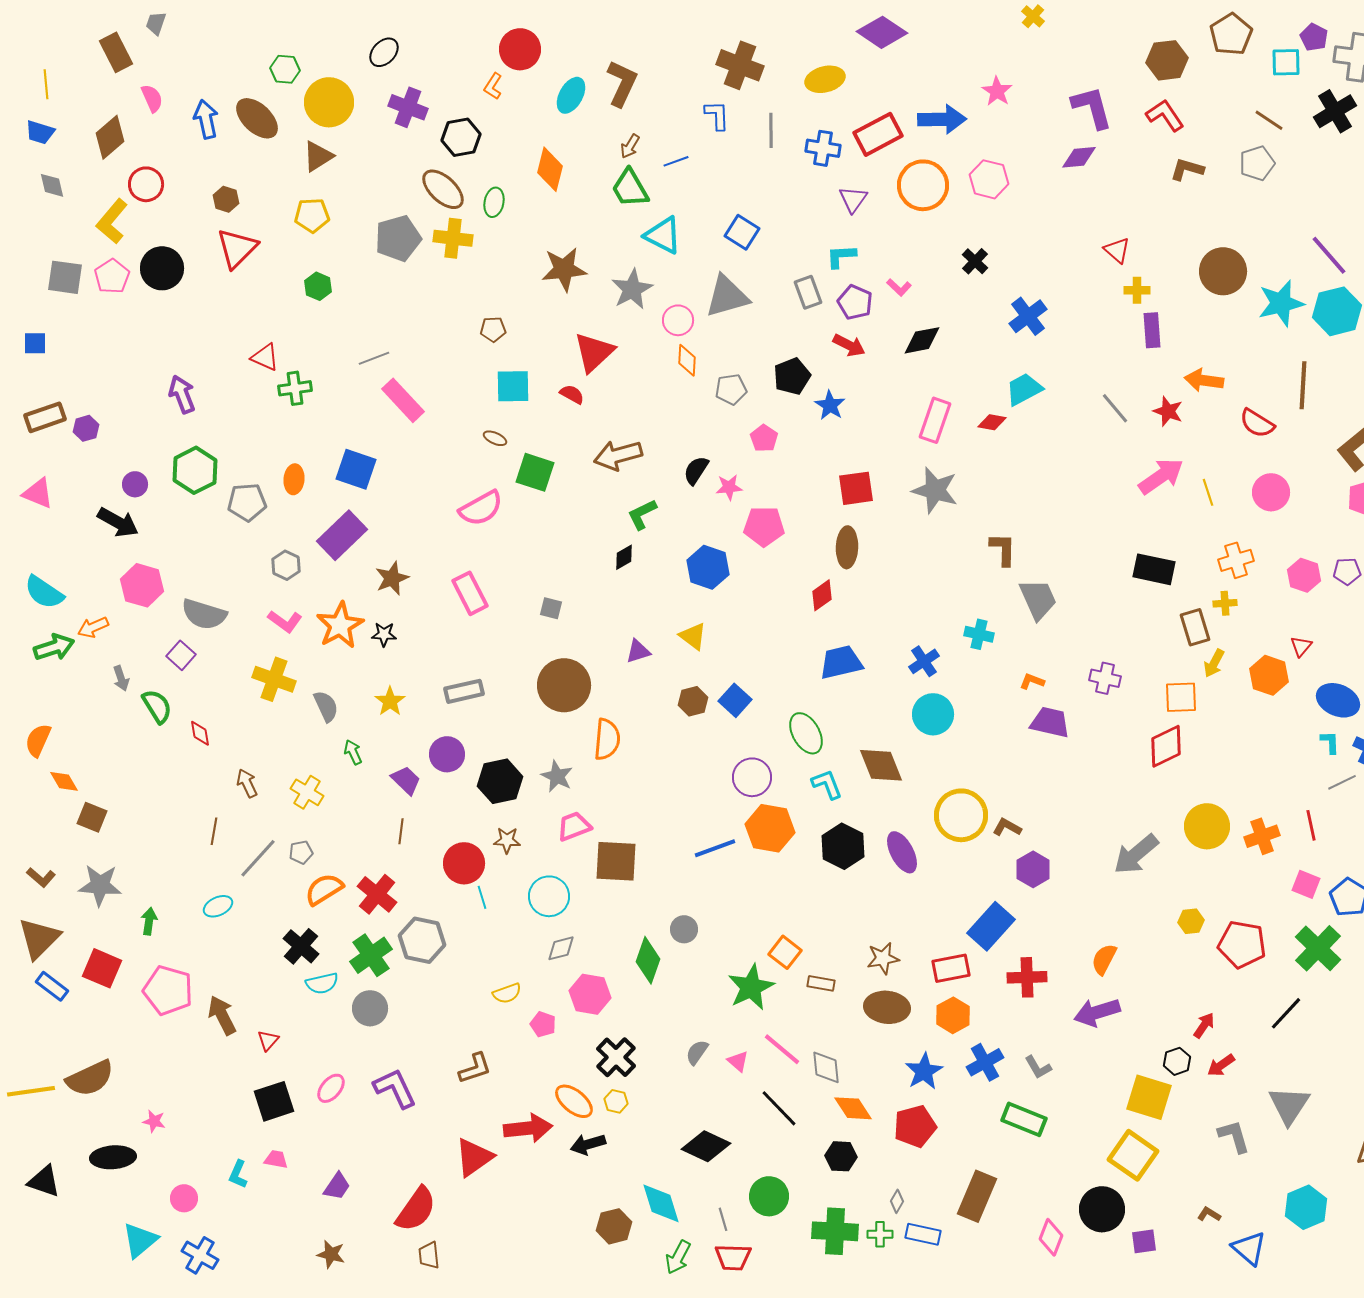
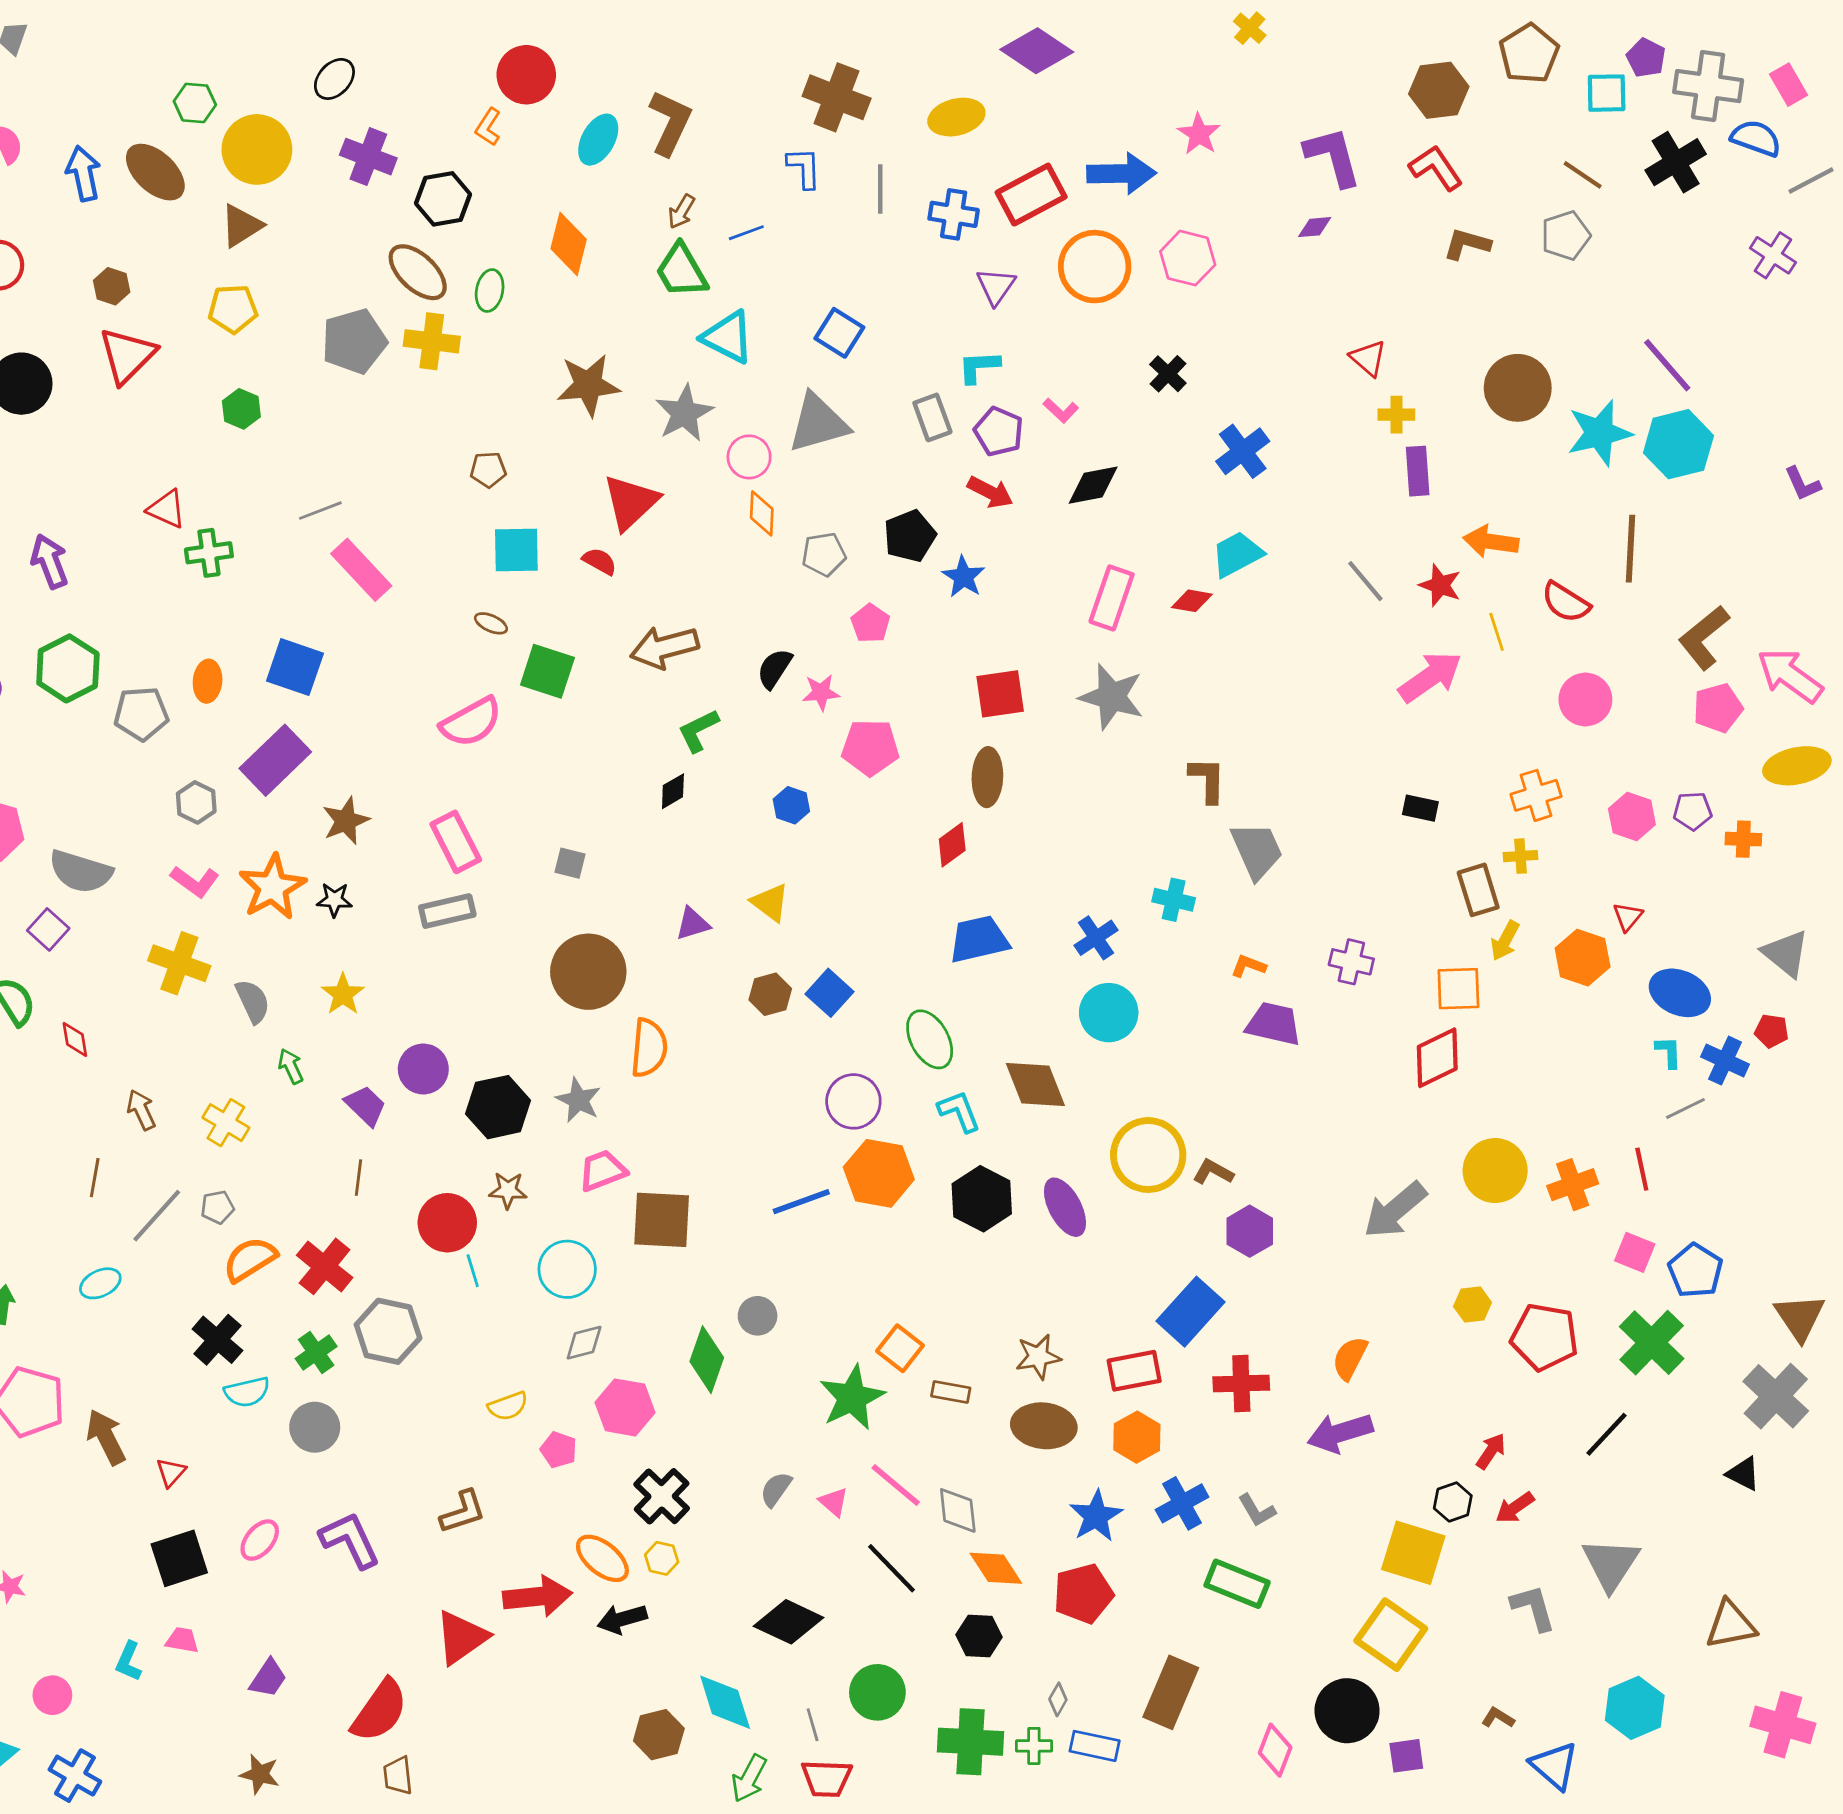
purple diamond: (1079, 157) -> (1315, 227), size x0.7
yellow line: (1208, 492) -> (1497, 632), moved
blue hexagon: (708, 567) -> (791, 805), size x0.6
black rectangle: (1154, 569) -> (1420, 808), size x0.6
gray rectangle: (464, 691) -> (447, 911), moved
green cross: (371, 955) -> (316, 1352), size x0.7

